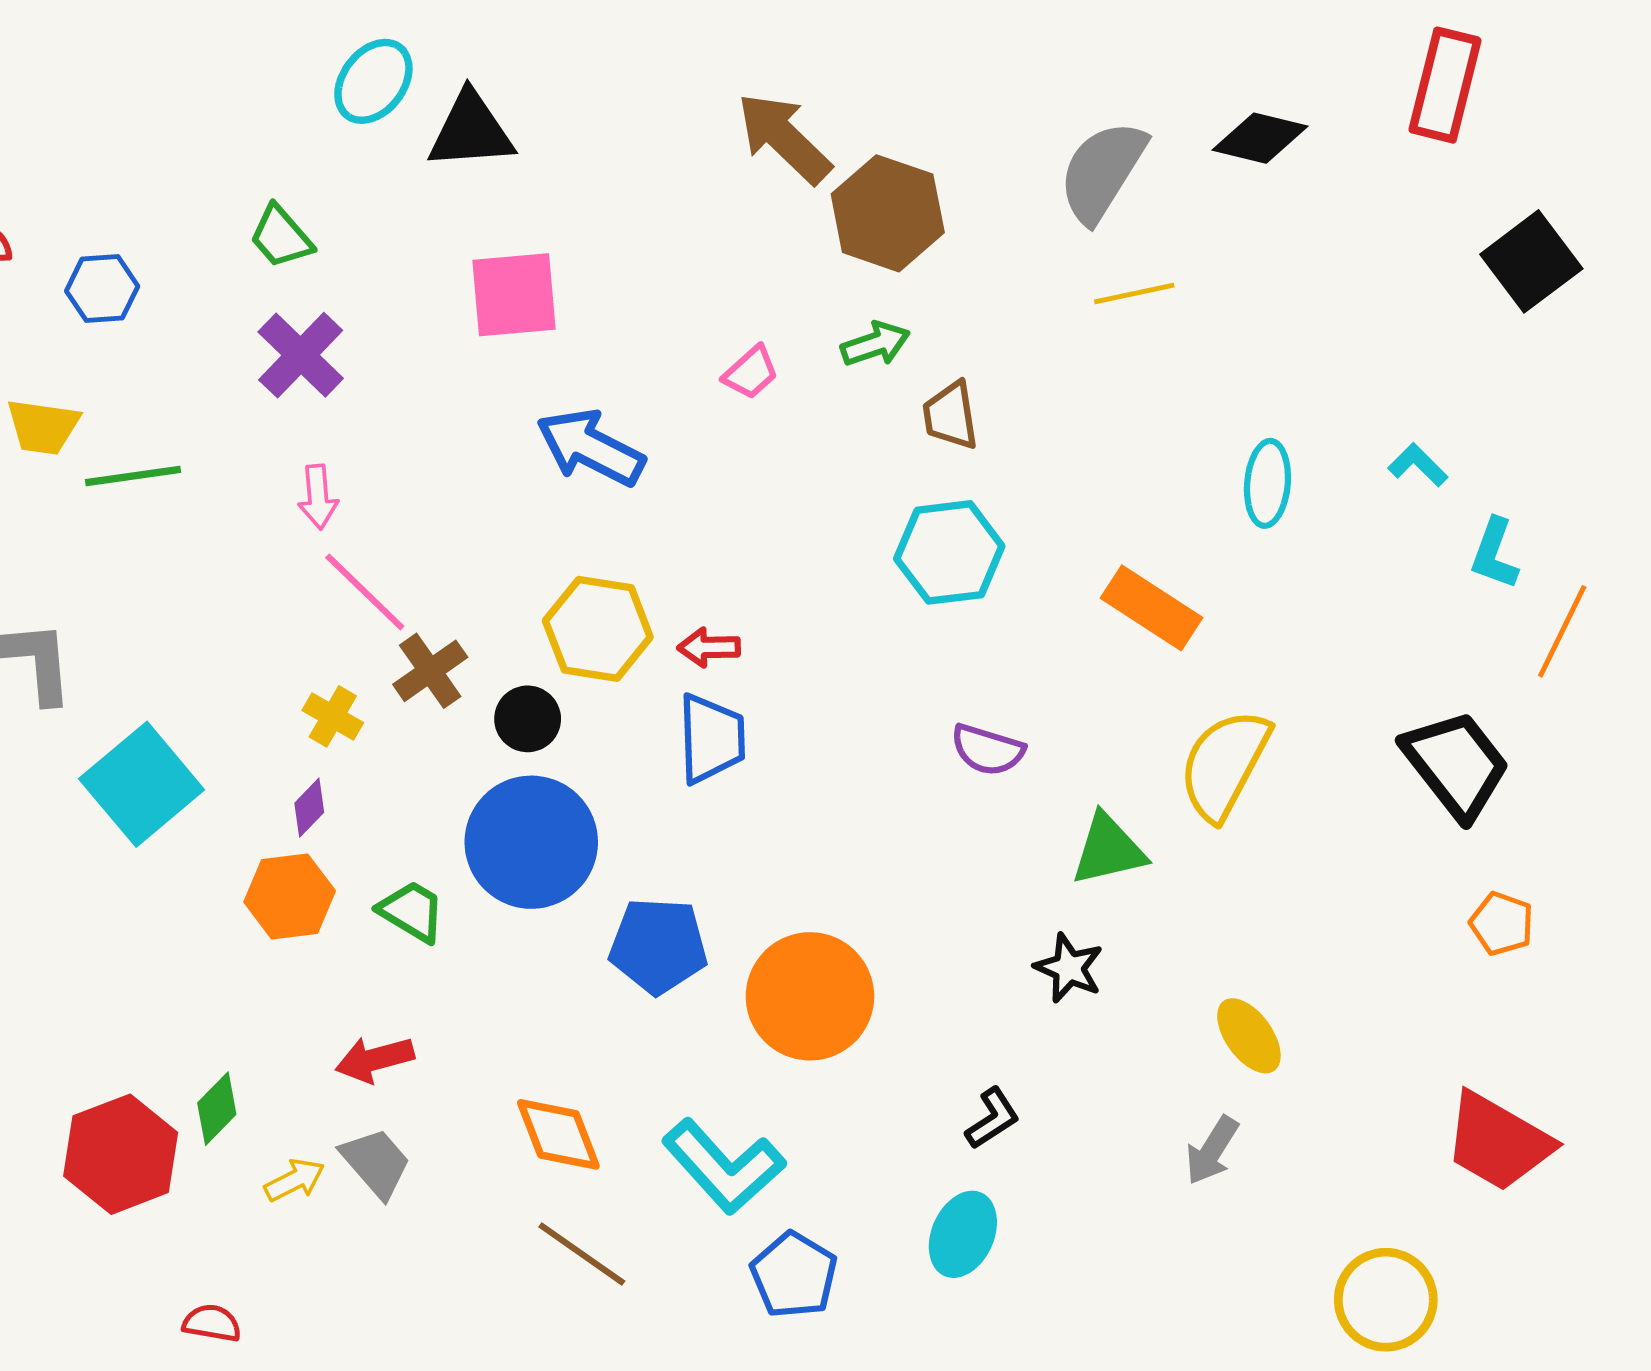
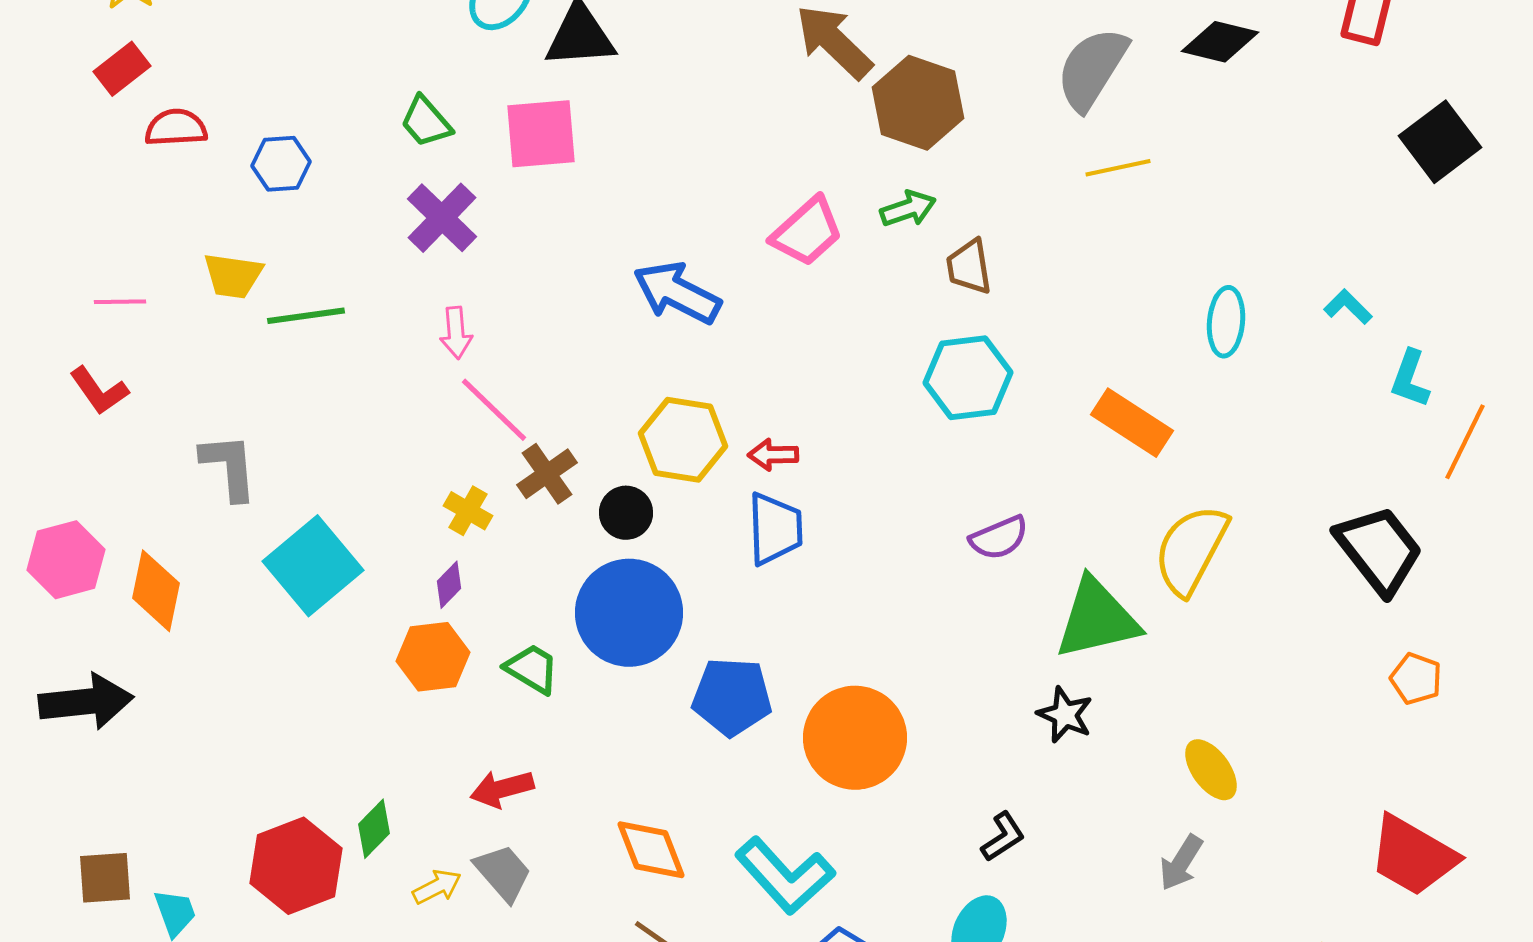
pink square: (514, 295) -> (541, 134), moved
pink trapezoid: (751, 372) -> (807, 232), size x1.6
purple semicircle: (988, 750) -> (999, 538), turned -40
green triangle: (1108, 850) -> (1097, 619), size x1.4

